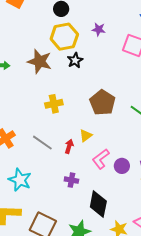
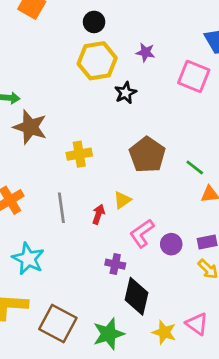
black star: (75, 60) -> (126, 93), moved
brown star: (40, 61) -> (30, 127), moved
gray line: (42, 143) -> (61, 208), turned 45
purple cross: (71, 180) -> (115, 264), moved

